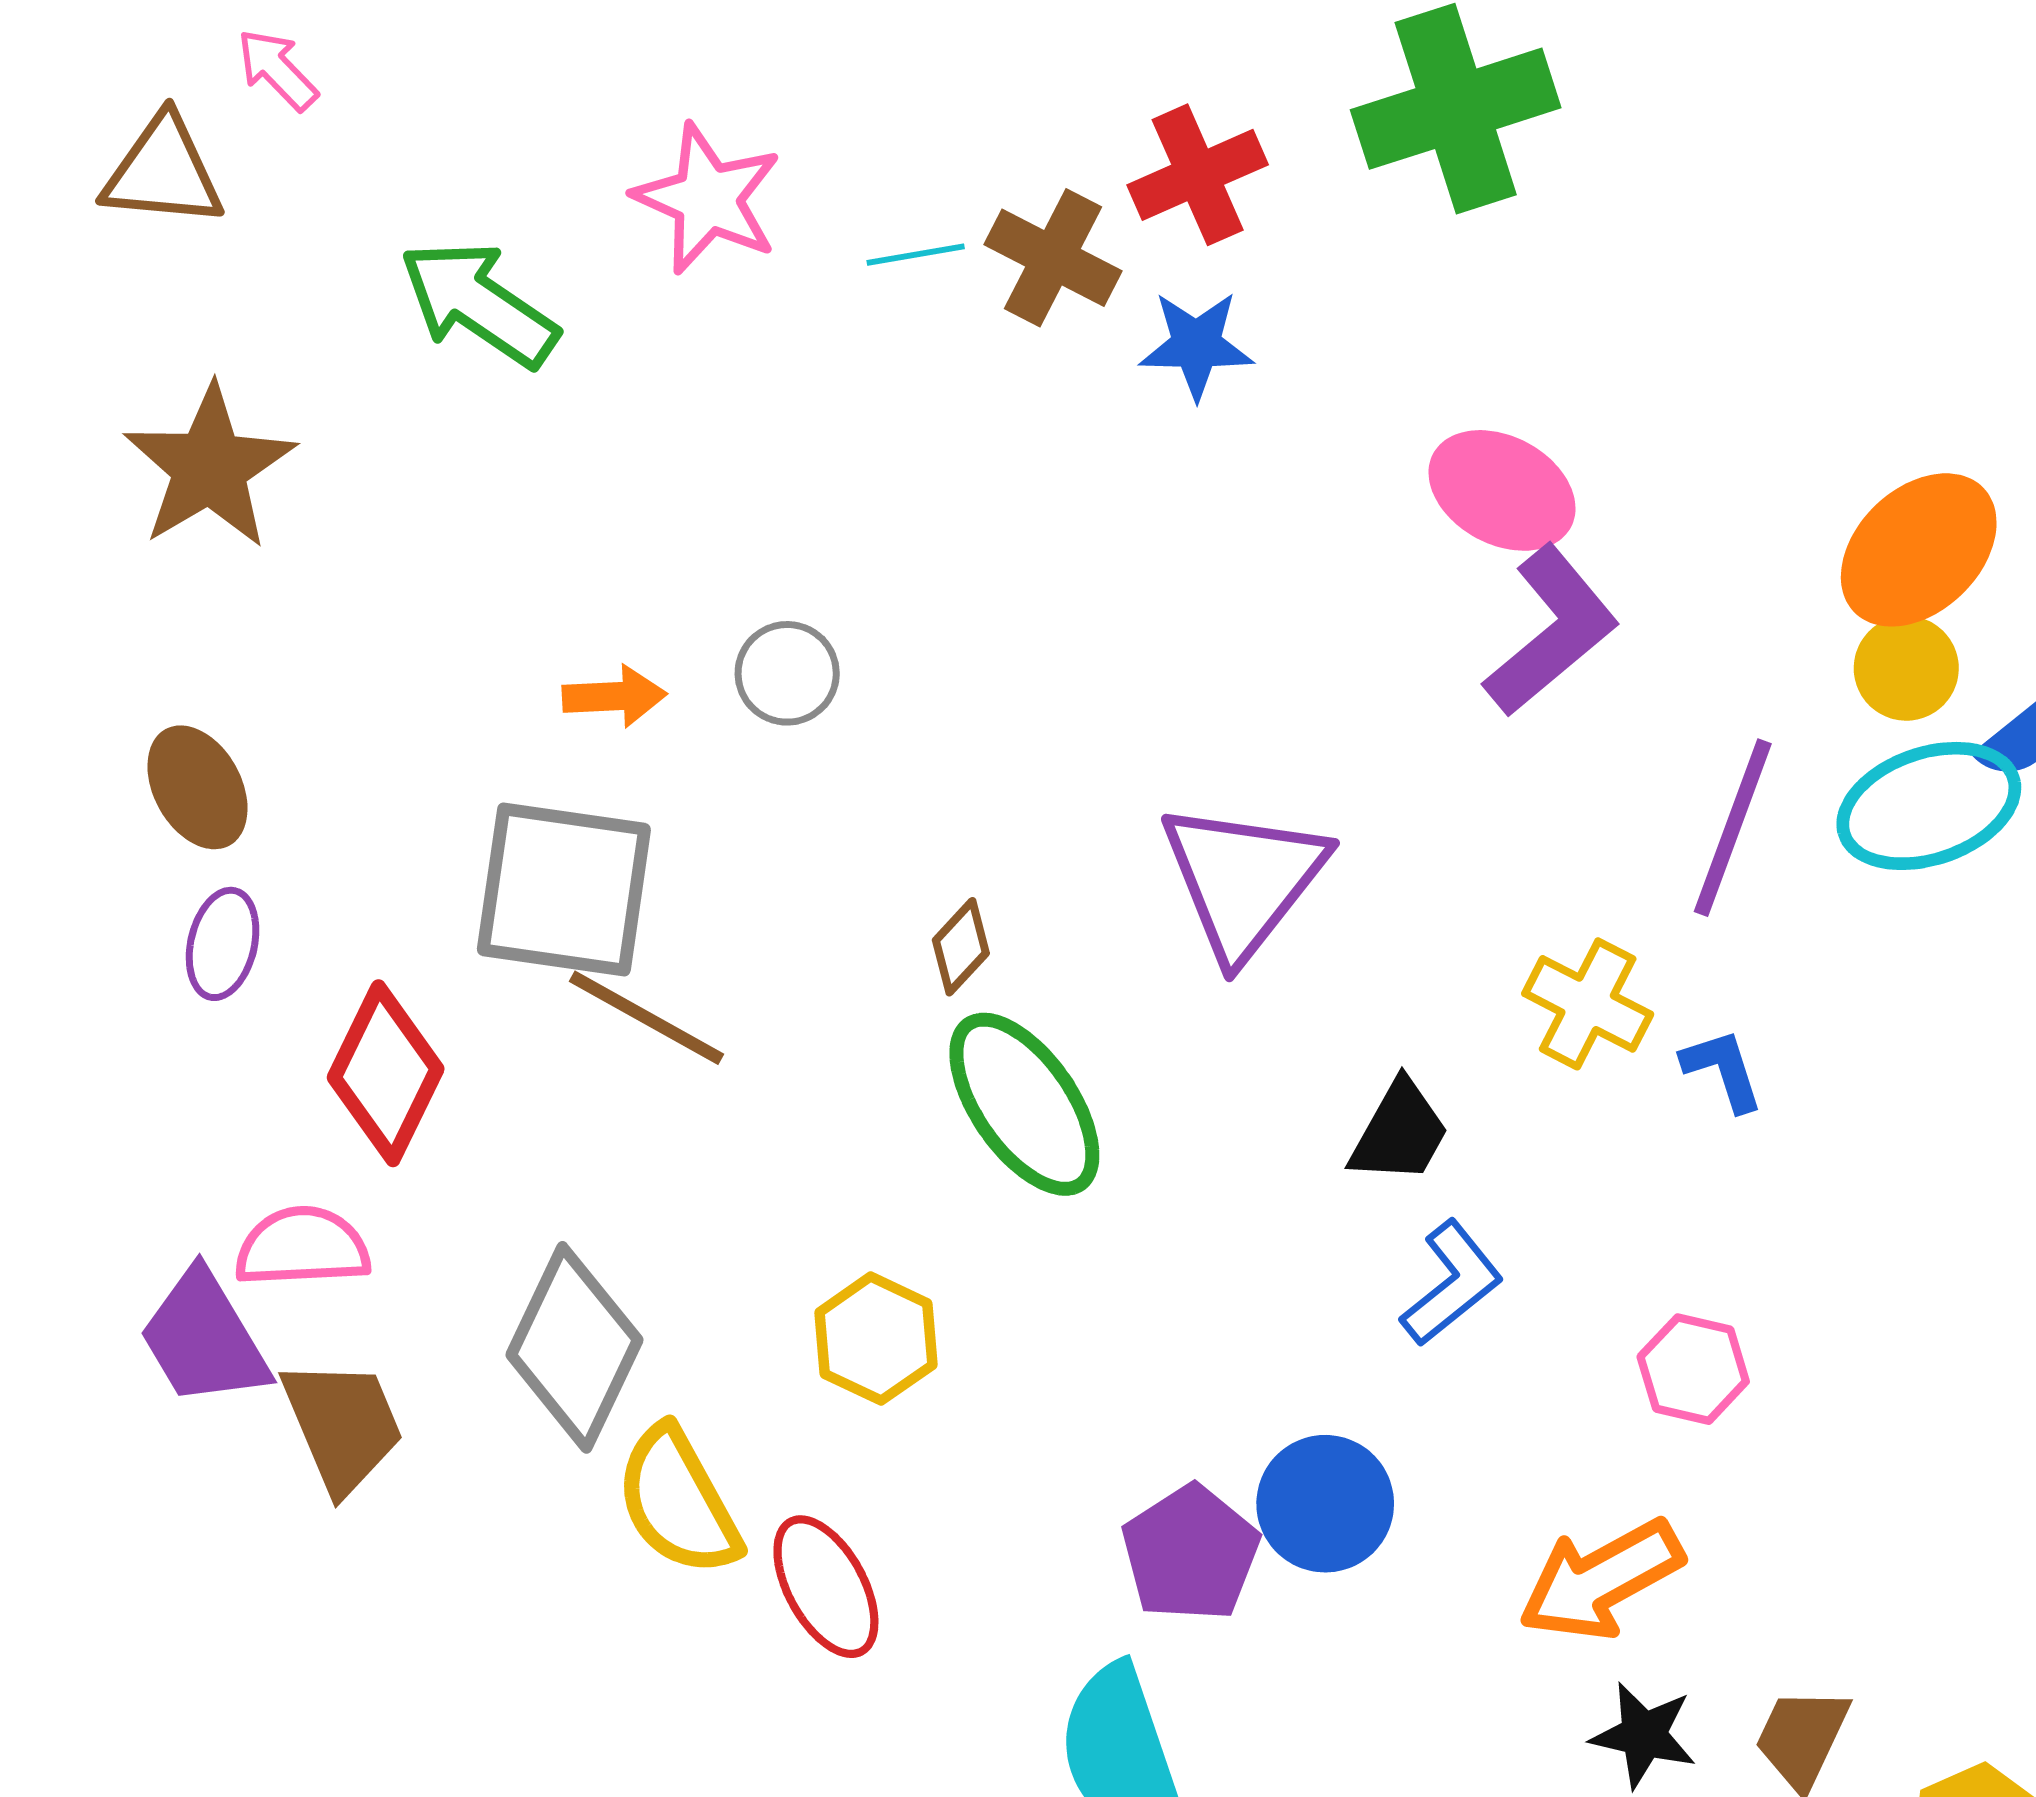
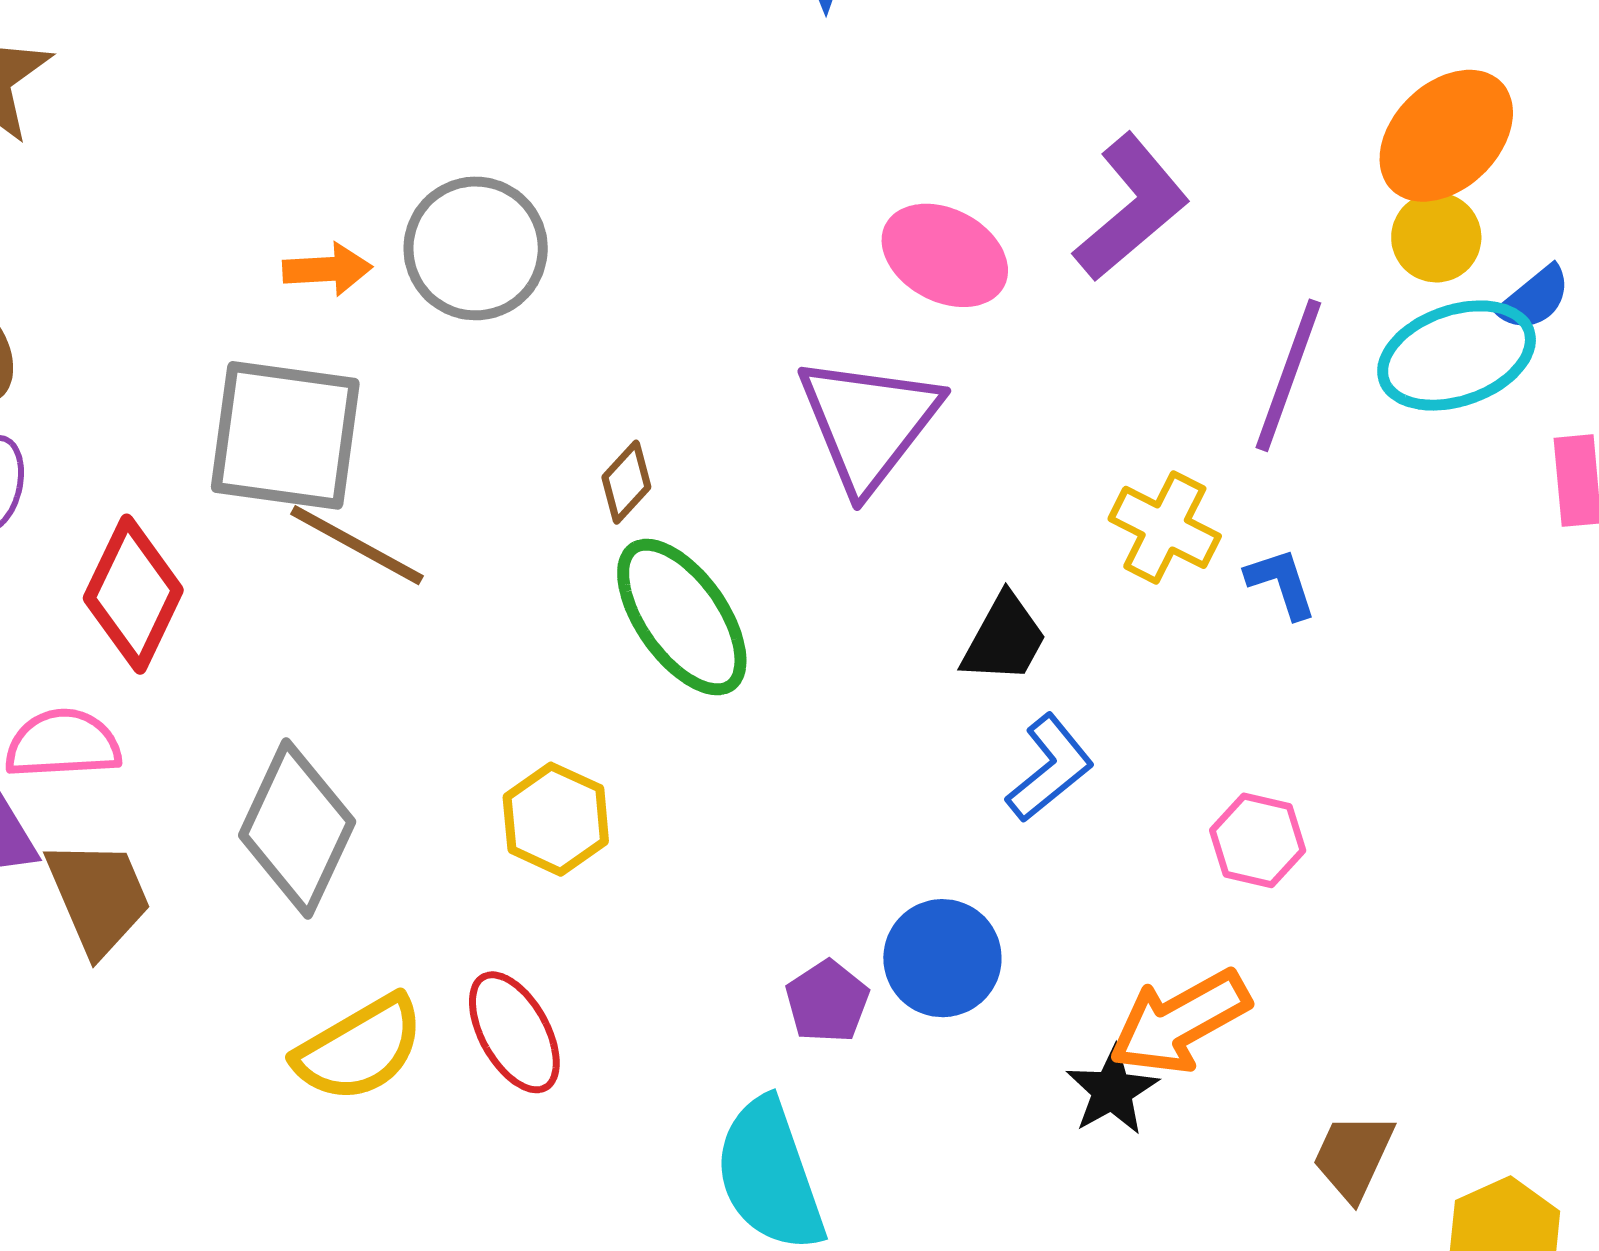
pink ellipse: (1502, 490) -> (945, 255), moved
gray circle: (787, 673) -> (476, 248), size x1.6
yellow semicircle: (678, 1501) -> (359, 1049), moved, turned -91
purple pentagon: (1191, 1553) -> (827, 1002), size x0.7
black star: (1644, 1735) -> (1112, 1091), moved, turned 30

